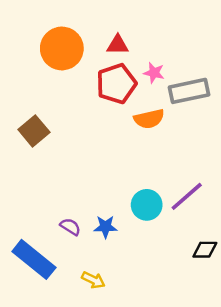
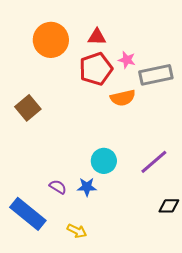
cyan circle: (147, 205) -> (104, 161), moved

